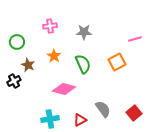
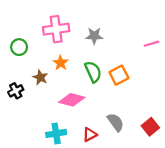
pink cross: (50, 26) -> (56, 29), size x1.6
orange square: (117, 62) -> (119, 75), moved
brown star: (28, 65) -> (40, 77), moved

